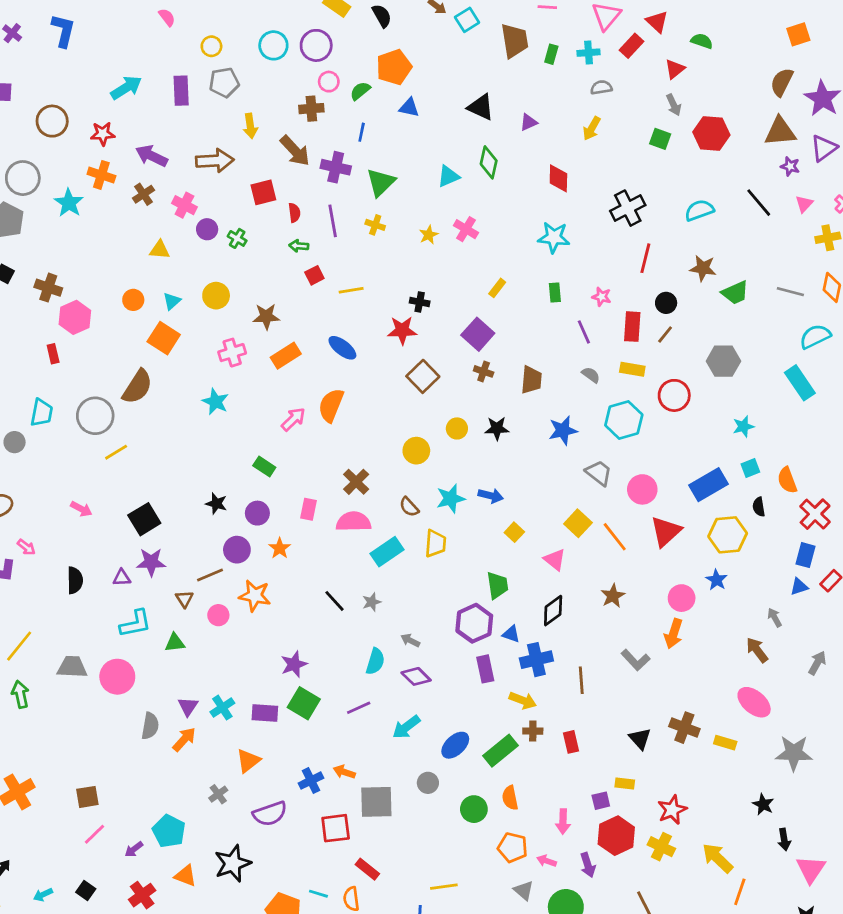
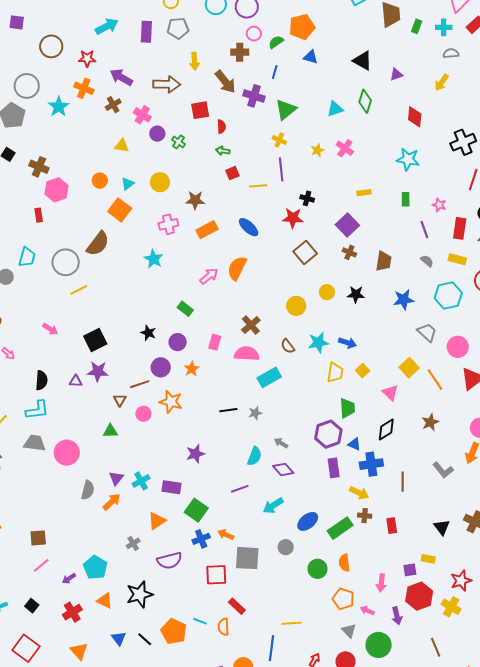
purple line: (333, 221) -> (281, 169), moved
yellow rectangle: (497, 288) -> (364, 193), turned 40
yellow trapezoid: (435, 543) -> (335, 373), moved
black line: (334, 601) -> (228, 410), turned -60
cyan L-shape: (135, 624) -> (37, 410), moved
green square: (304, 703) -> (196, 510), moved

